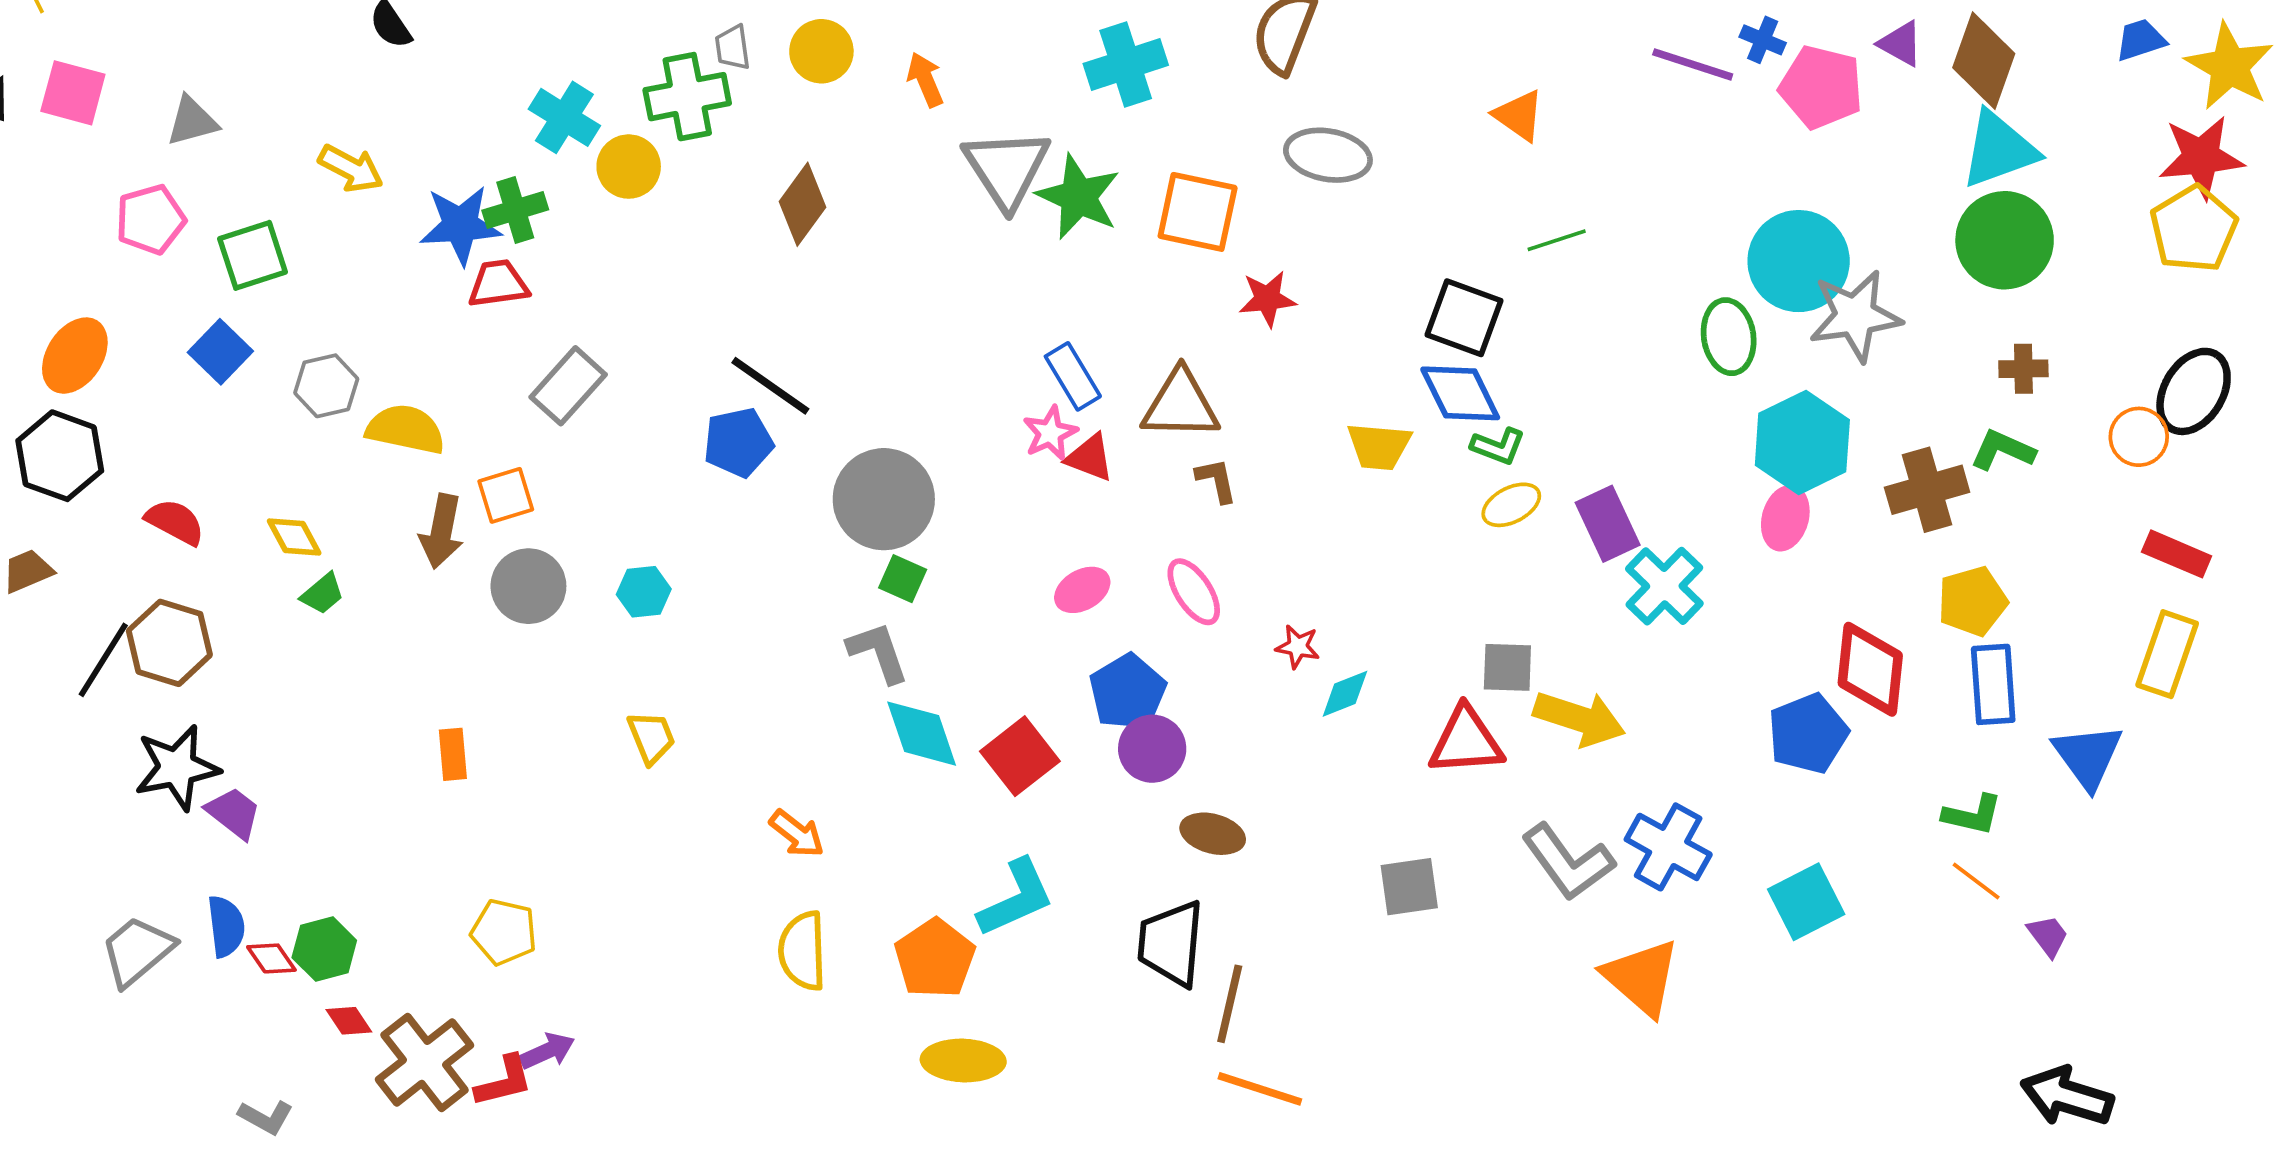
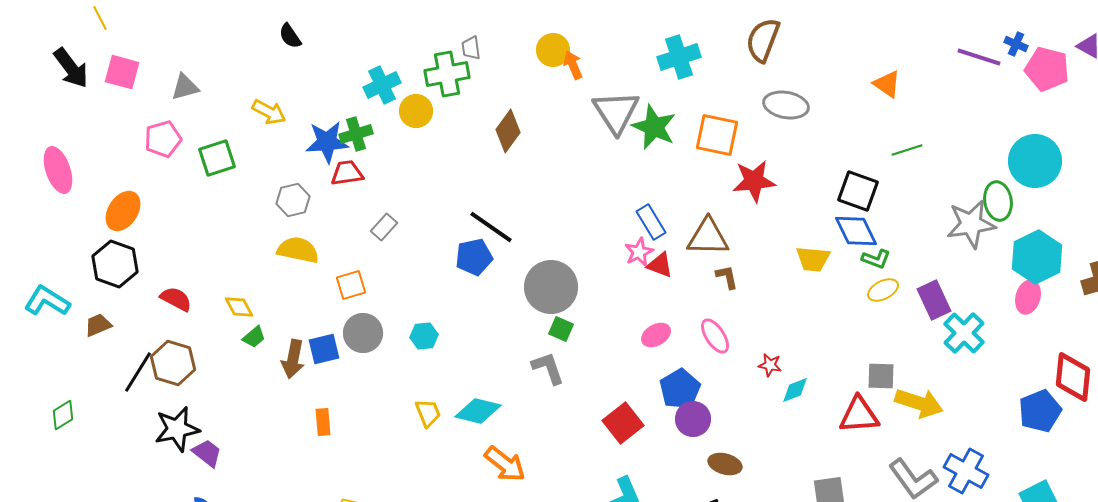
yellow circle: (821, 51) -> (553, 50), moved
cyan cross: (564, 117) -> (382, 85), turned 33
red star: (1267, 299) -> (754, 181), size x1.4
gray star: (1855, 316) -> (971, 224), moved
blue square: (220, 352) -> (324, 349), moved, turned 32
gray hexagon: (326, 386) -> (293, 200), moved
gray rectangle: (568, 386) -> (384, 227), size x0.7
brown arrow: (442, 531) -> (293, 359), moved
cyan diamond: (922, 734) -> (478, 411), moved, turned -57
orange arrow: (797, 834) -> (505, 464), size x1.4

